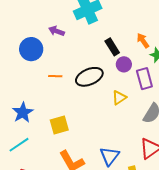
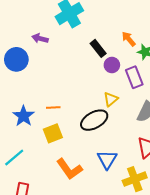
orange line: (55, 76) -> (53, 108), moved
black ellipse: (89, 77) -> (94, 120), moved
blue star: (23, 112) -> (24, 116), moved

